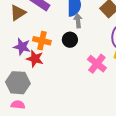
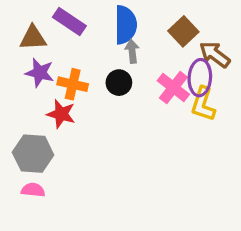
brown triangle: (18, 13) -> (33, 38), turned 30
purple star: (22, 47) -> (40, 73), moved
pink cross: (97, 64) -> (173, 88), moved

